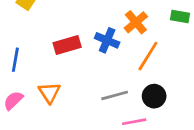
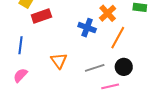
red rectangle: (67, 45) -> (41, 16), moved
orange triangle: (49, 93) -> (59, 61), moved

